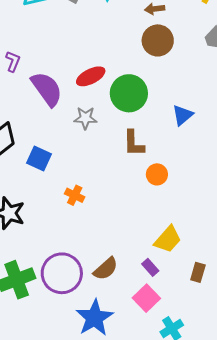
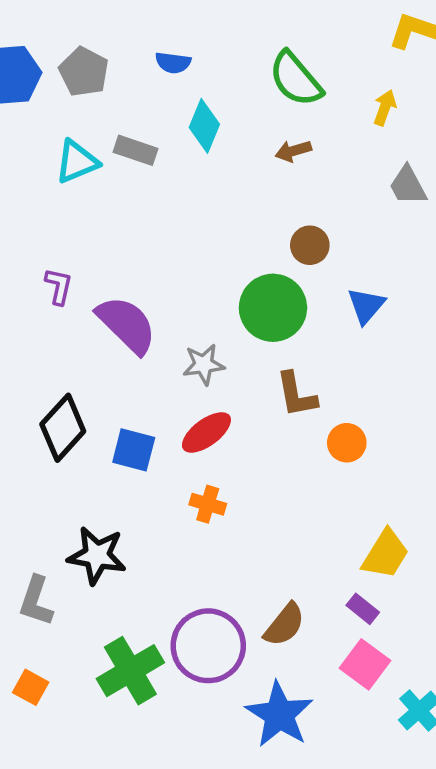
brown circle: (158, 40) -> (310, 245), moved, size x0.7
red ellipse: (91, 76) -> (206, 432), moved
blue triangle: (183, 115) -> (366, 306), moved

